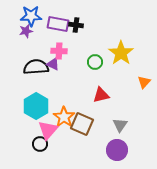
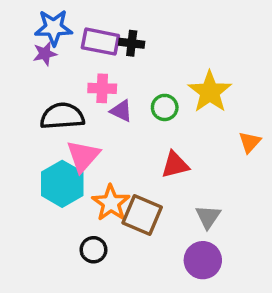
purple triangle: (53, 64) -> (121, 111), moved
pink triangle: (48, 130) -> (83, 156), moved
black circle: (40, 144) -> (93, 250), moved

